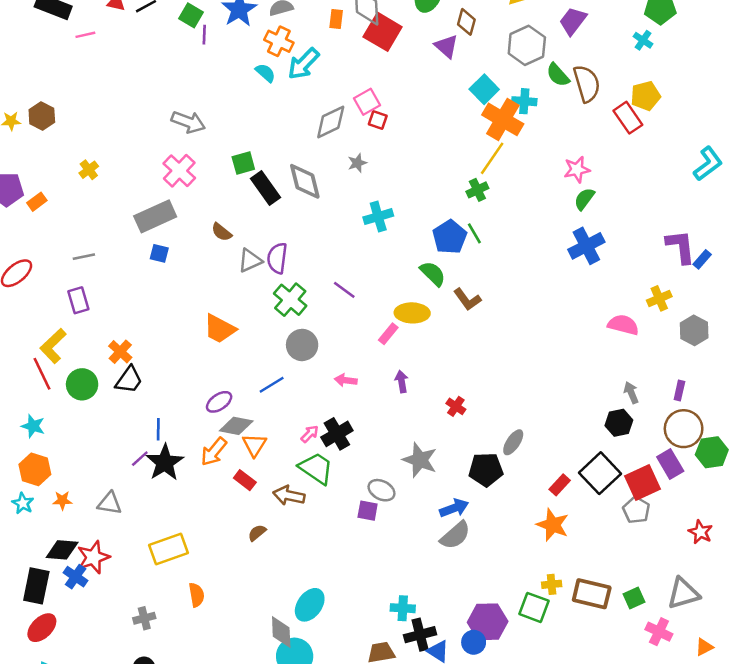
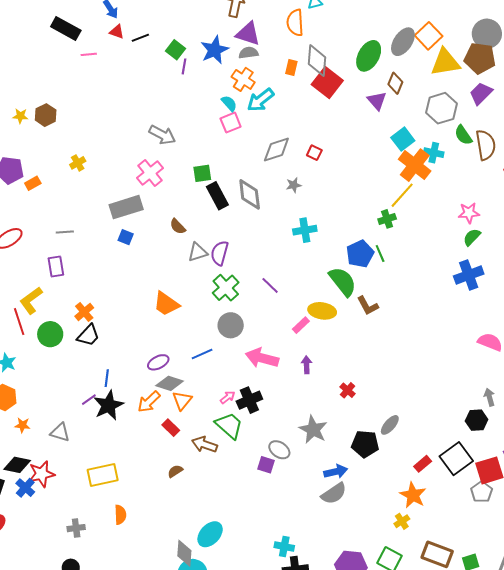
pink square: (367, 102) -> (231, 123), moved
green semicircle: (433, 274) -> (343, 281), size x1.4
pink arrow: (346, 380) -> (262, 358), size x1.8
yellow cross: (552, 584) -> (402, 521), moved, turned -35

